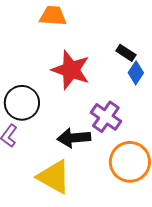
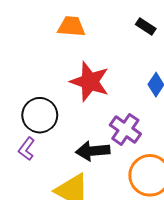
black rectangle: (126, 53) -> (146, 27), moved

